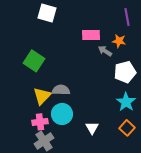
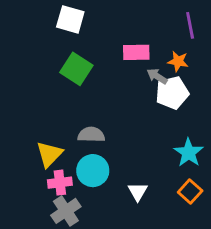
green square: (34, 61) -> (76, 69), moved
white pentagon: (125, 72) -> (172, 93), moved
yellow triangle: (42, 96) -> (49, 154), moved

